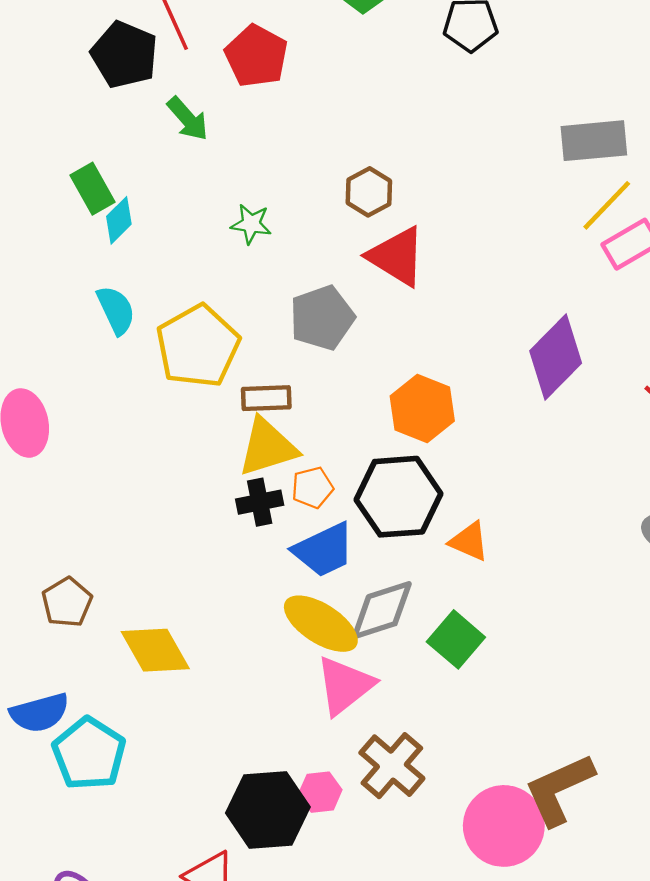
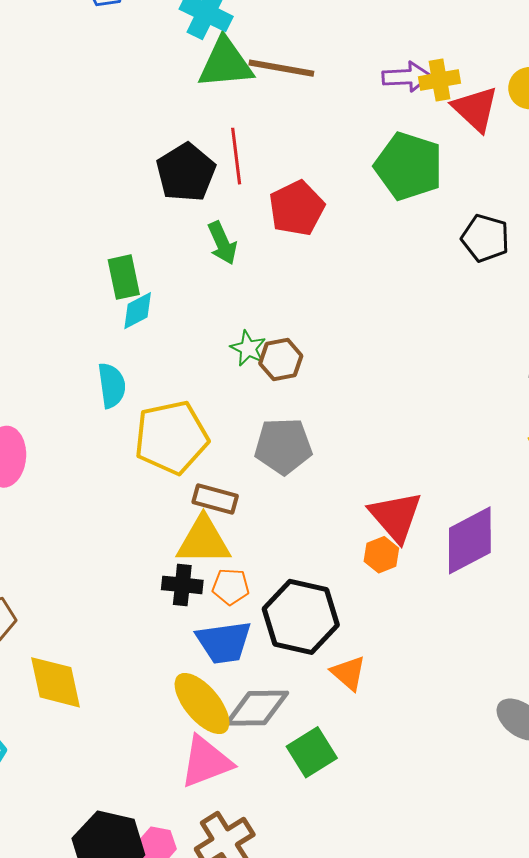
brown hexagon: (369, 192) -> (281, 360), moved
red triangle: (397, 257) -> (396, 516), moved
orange hexagon: (422, 409) -> (381, 555), moved, size x0.6

